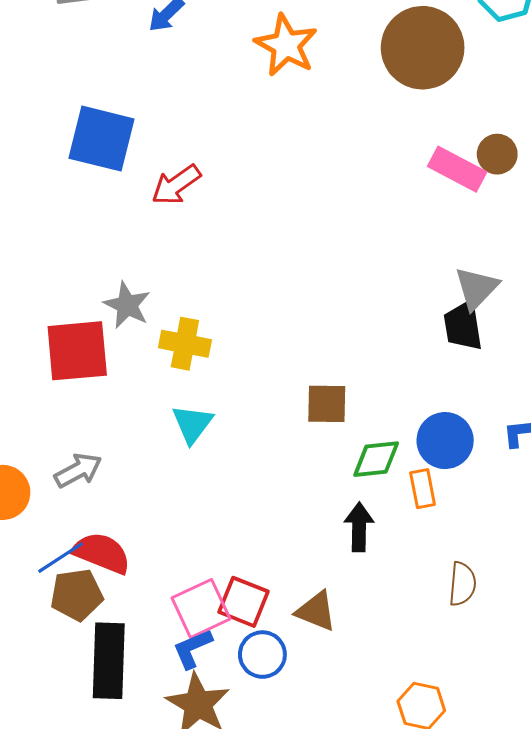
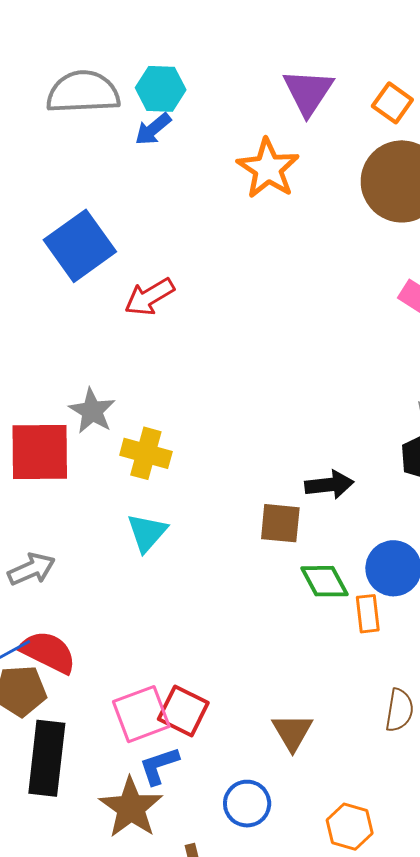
blue square: (101, 139) -> (80, 246), turned 36
green diamond: (376, 459) -> (324, 581), turned 63
black arrow: (359, 527) -> (329, 485), moved, turned 78
brown triangle: (316, 611) -> (292, 732), moved, turned 33
blue L-shape: (192, 649) -> (159, 766), moved
blue circle: (262, 655) -> (247, 804), moved

